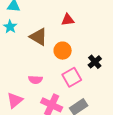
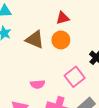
orange circle: (63, 51) -> (61, 40), moved

